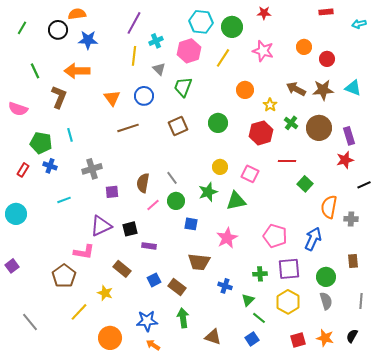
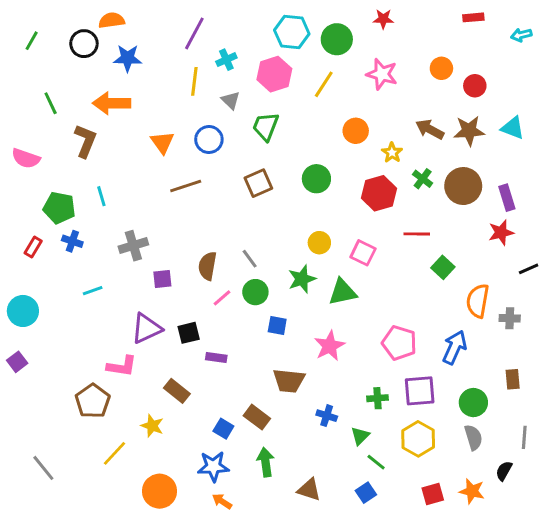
purple square: (12, 266) -> (17, 362), moved
blue square: (154, 280) -> (223, 429), moved, turned -32
black semicircle: (352, 336) -> (504, 471), moved

